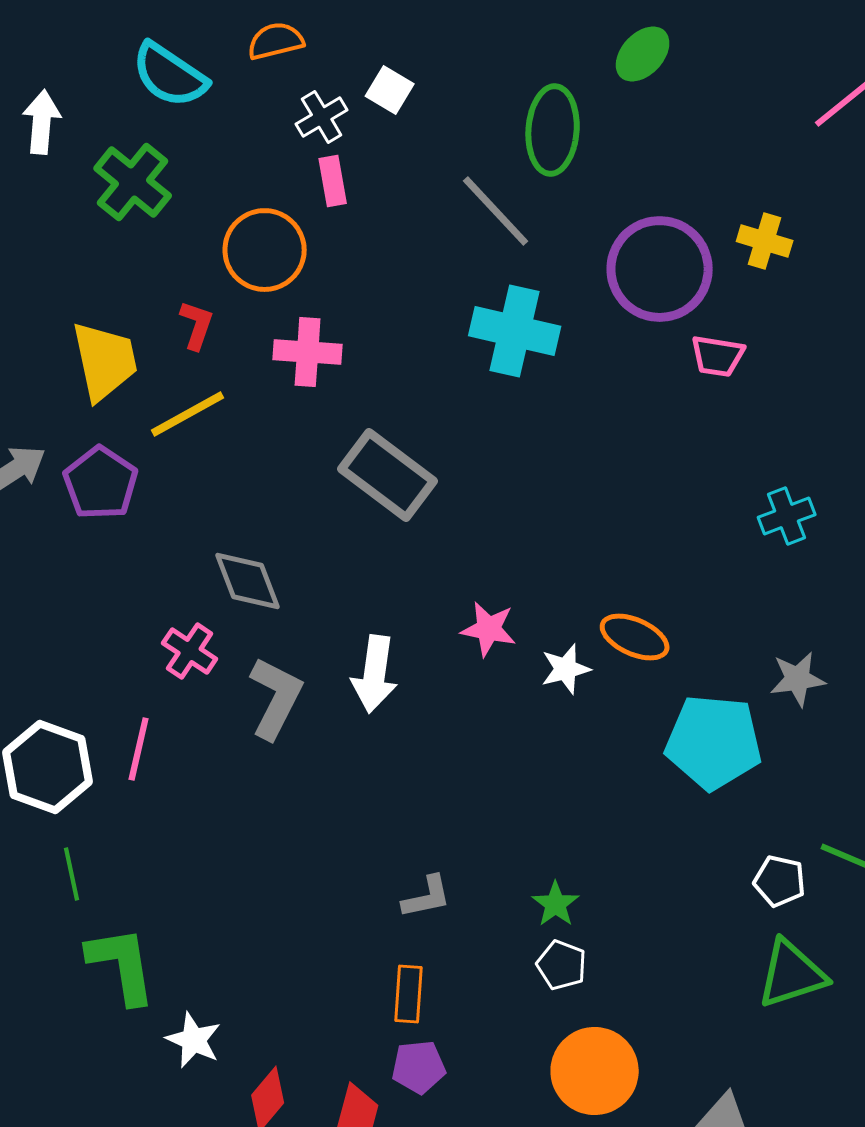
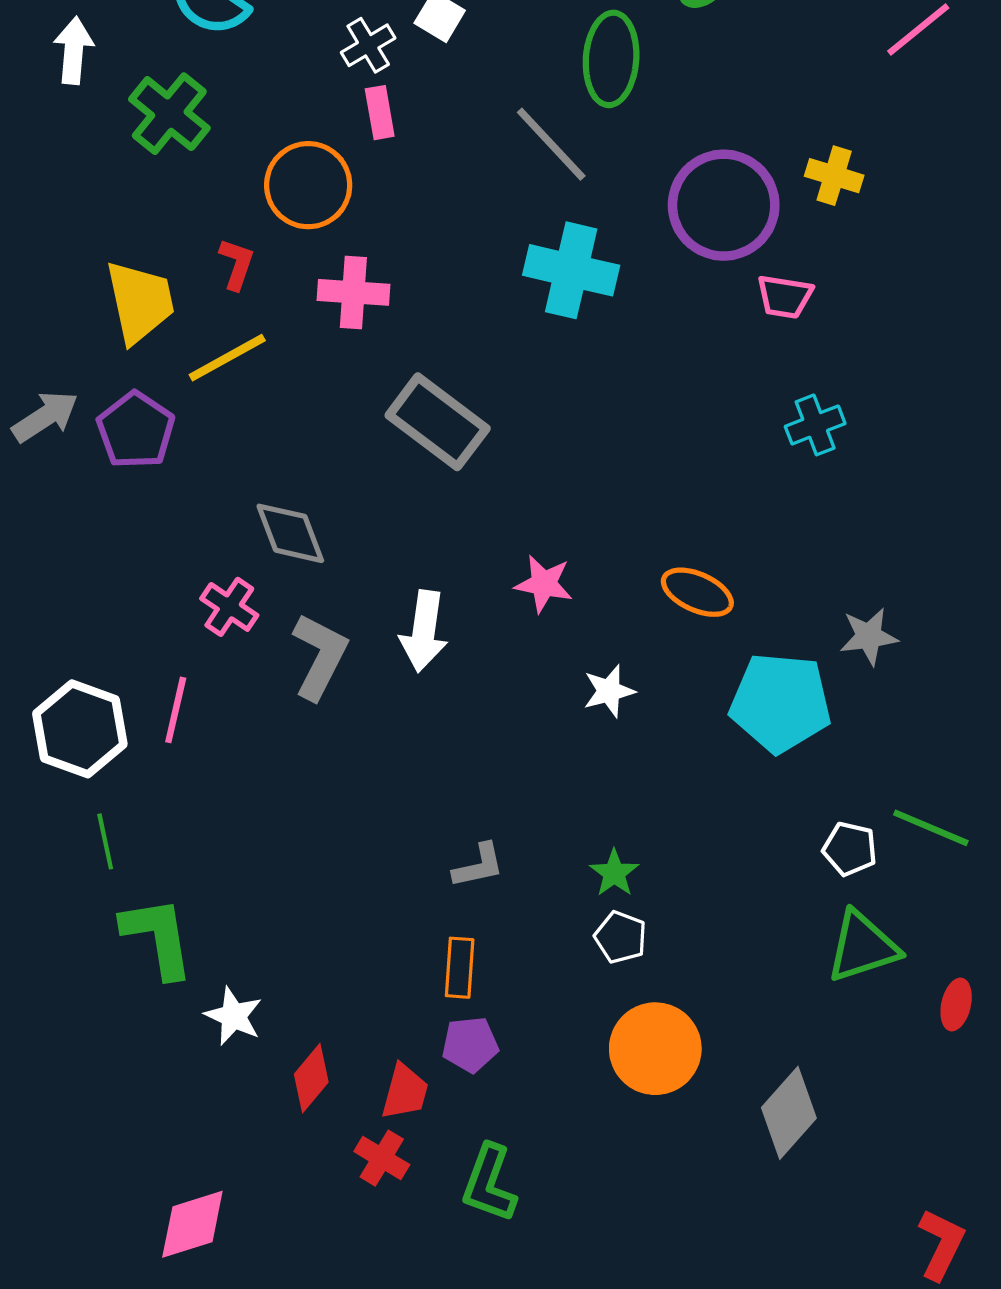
cyan cross: (787, 516) -> (815, 425), moved
white star: (566, 669) -> (609, 691), moved

